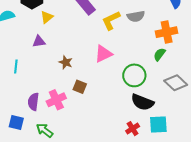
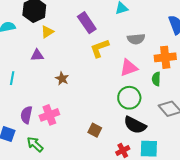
yellow L-shape: (111, 20) -> (100, 48), moved
pink triangle: (103, 54) -> (129, 68), moved
green semicircle: (159, 54) -> (156, 79), turned -40
brown square: (80, 87) -> (95, 130), moved

